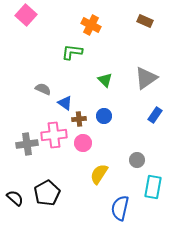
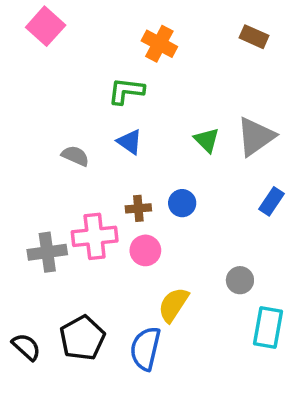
green triangle: (105, 80) -> (207, 140), moved
blue triangle: (65, 103) -> (130, 142), moved
blue semicircle: (120, 208) -> (145, 349), moved

